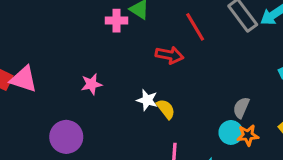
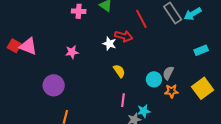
pink cross: (117, 21) -> (79, 11), moved
white star: (147, 100) -> (109, 44), moved
cyan circle: (231, 132) -> (154, 79), moved

